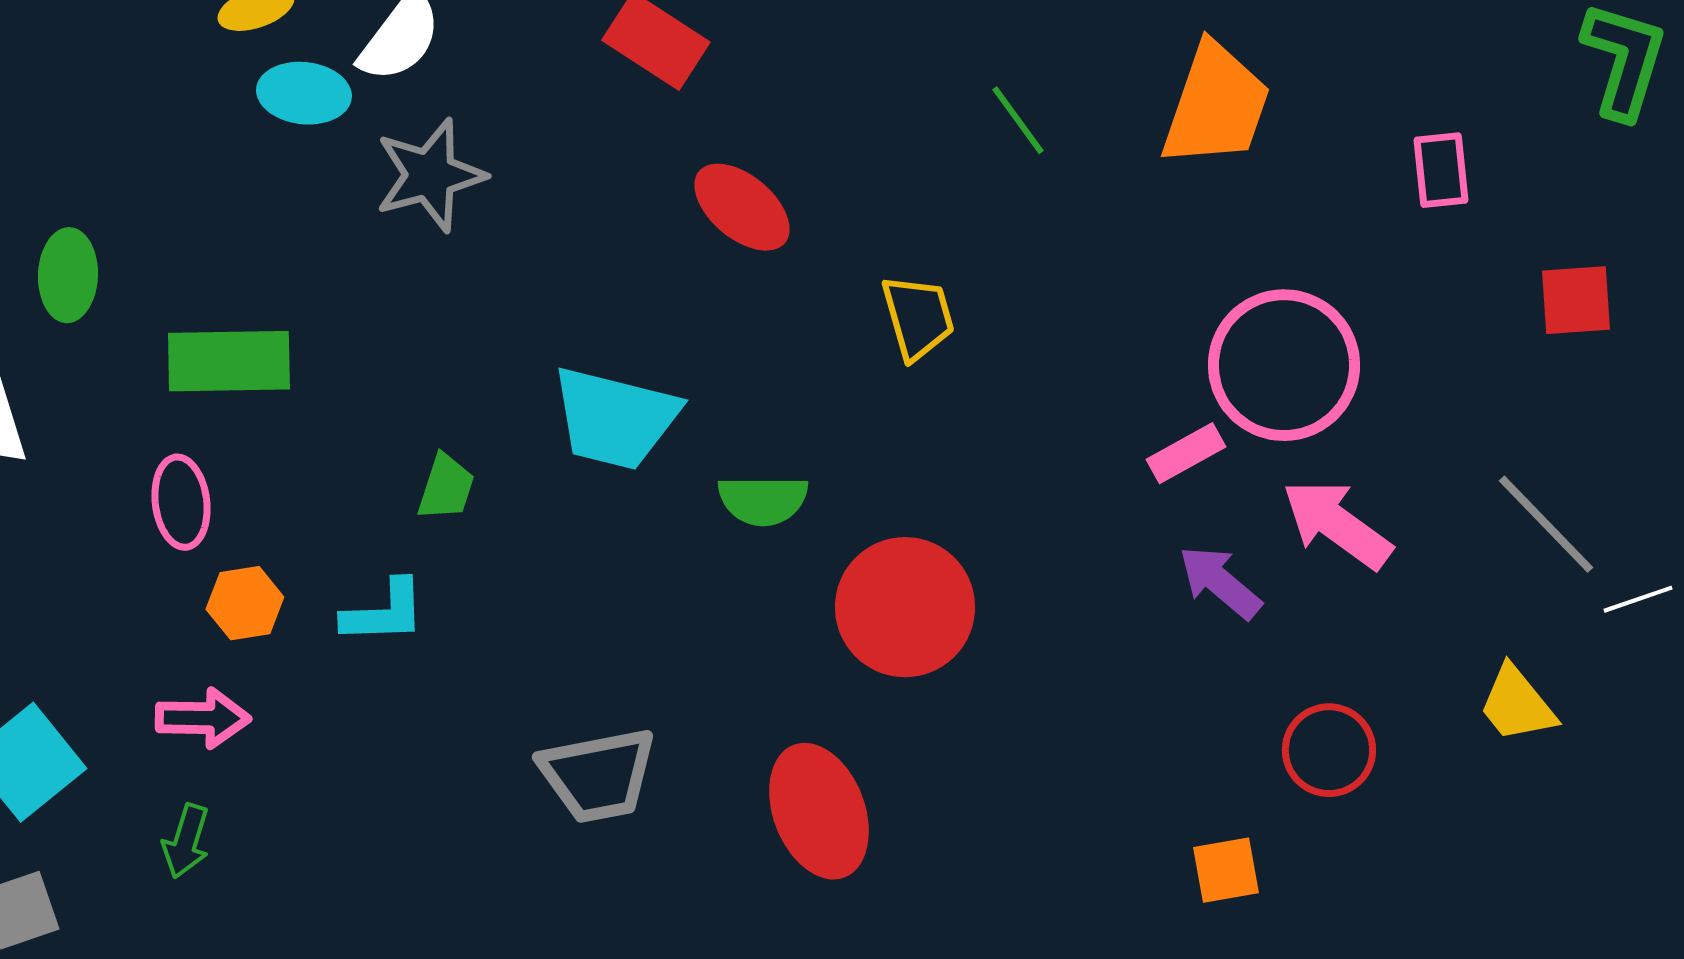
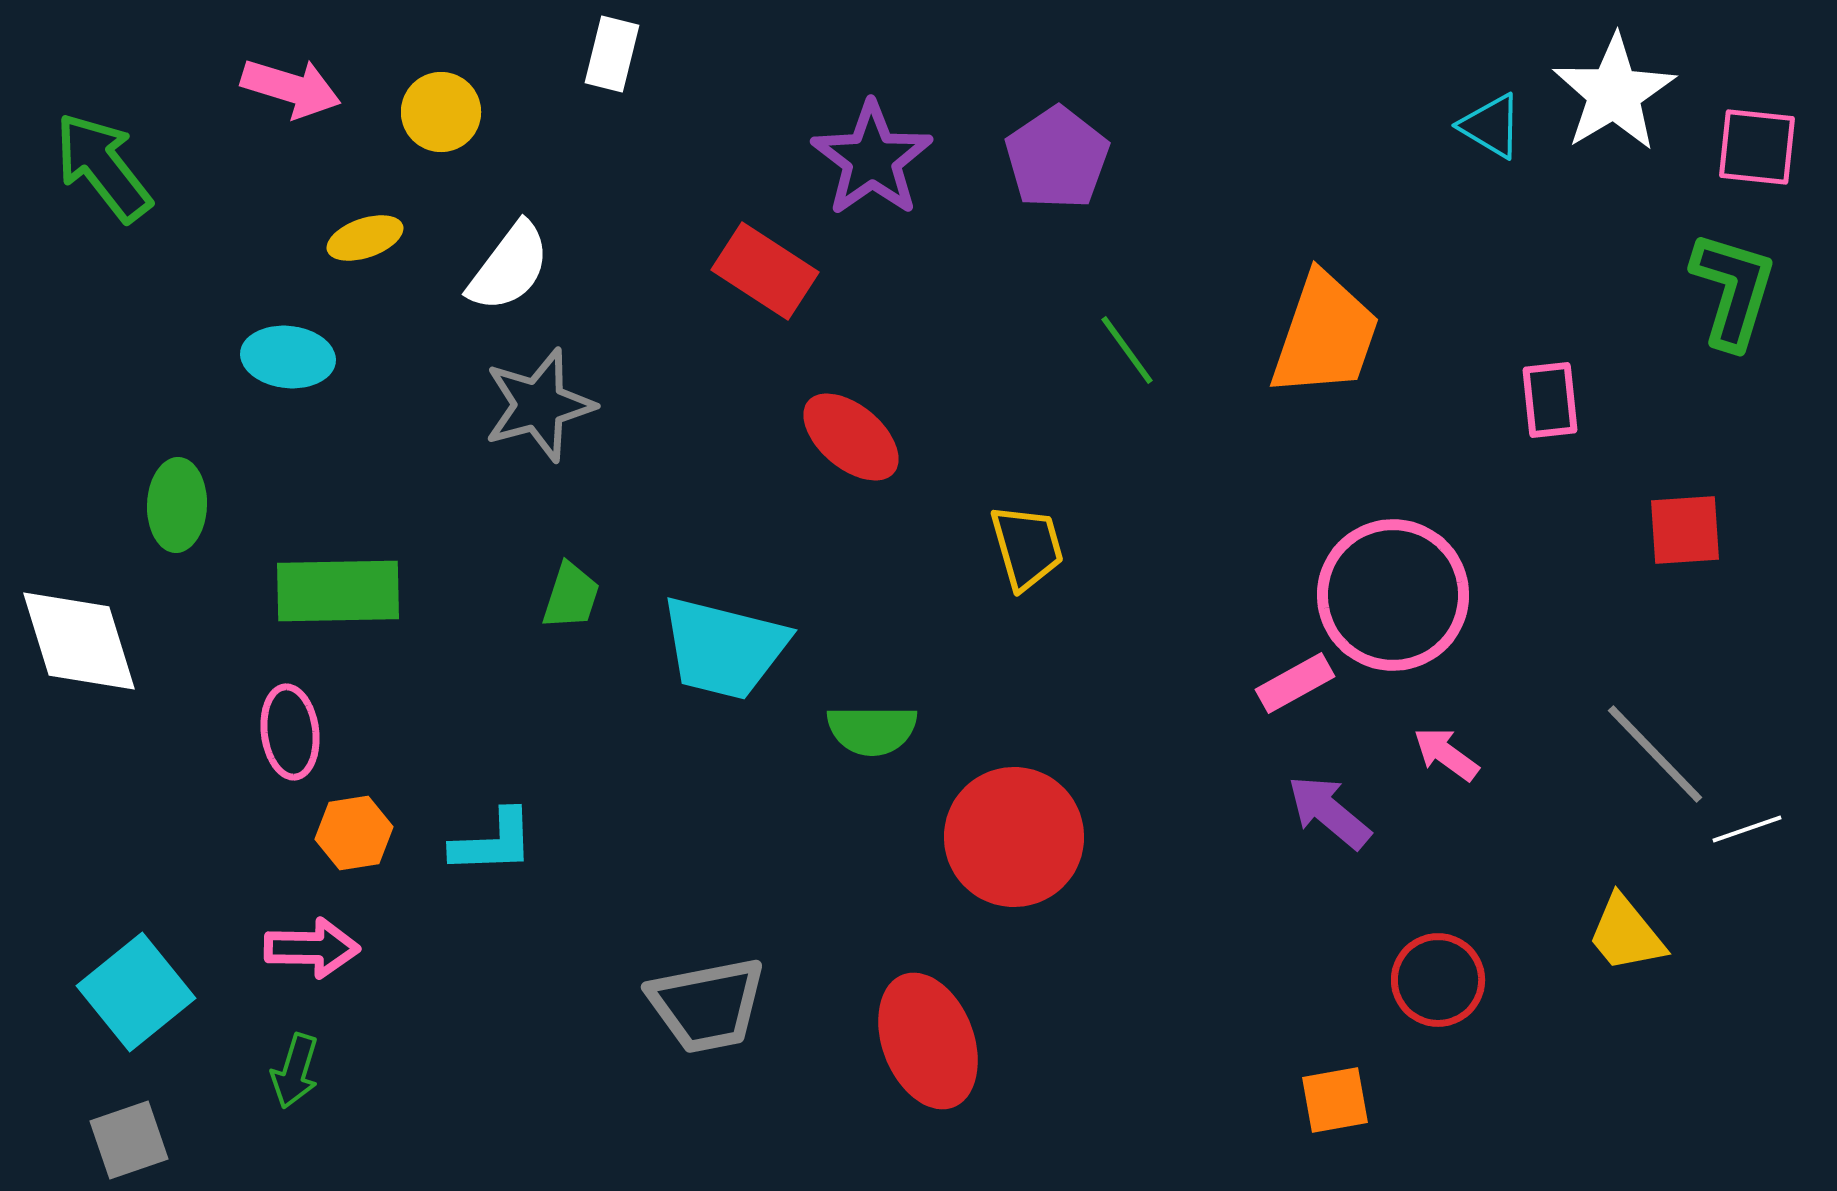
cyan ellipse: (304, 93) -> (288, 357), moved
green trapezoid: (446, 487) -> (571, 596), moved
pink arrow: (1337, 524) -> (1446, 754), size x0.6

